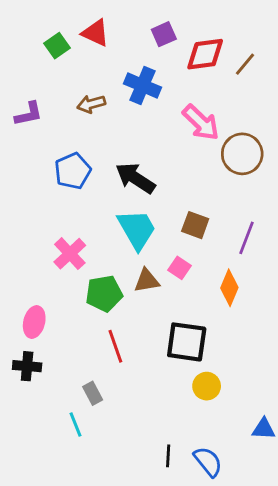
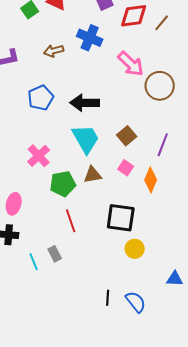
black arrow: (135, 178) -> (85, 103), turned -32
brown square: (195, 225) -> (127, 136), turned 30
pink square: (180, 268) -> (126, 168), moved
cyan line: (76, 425) -> (34, 262), moved

